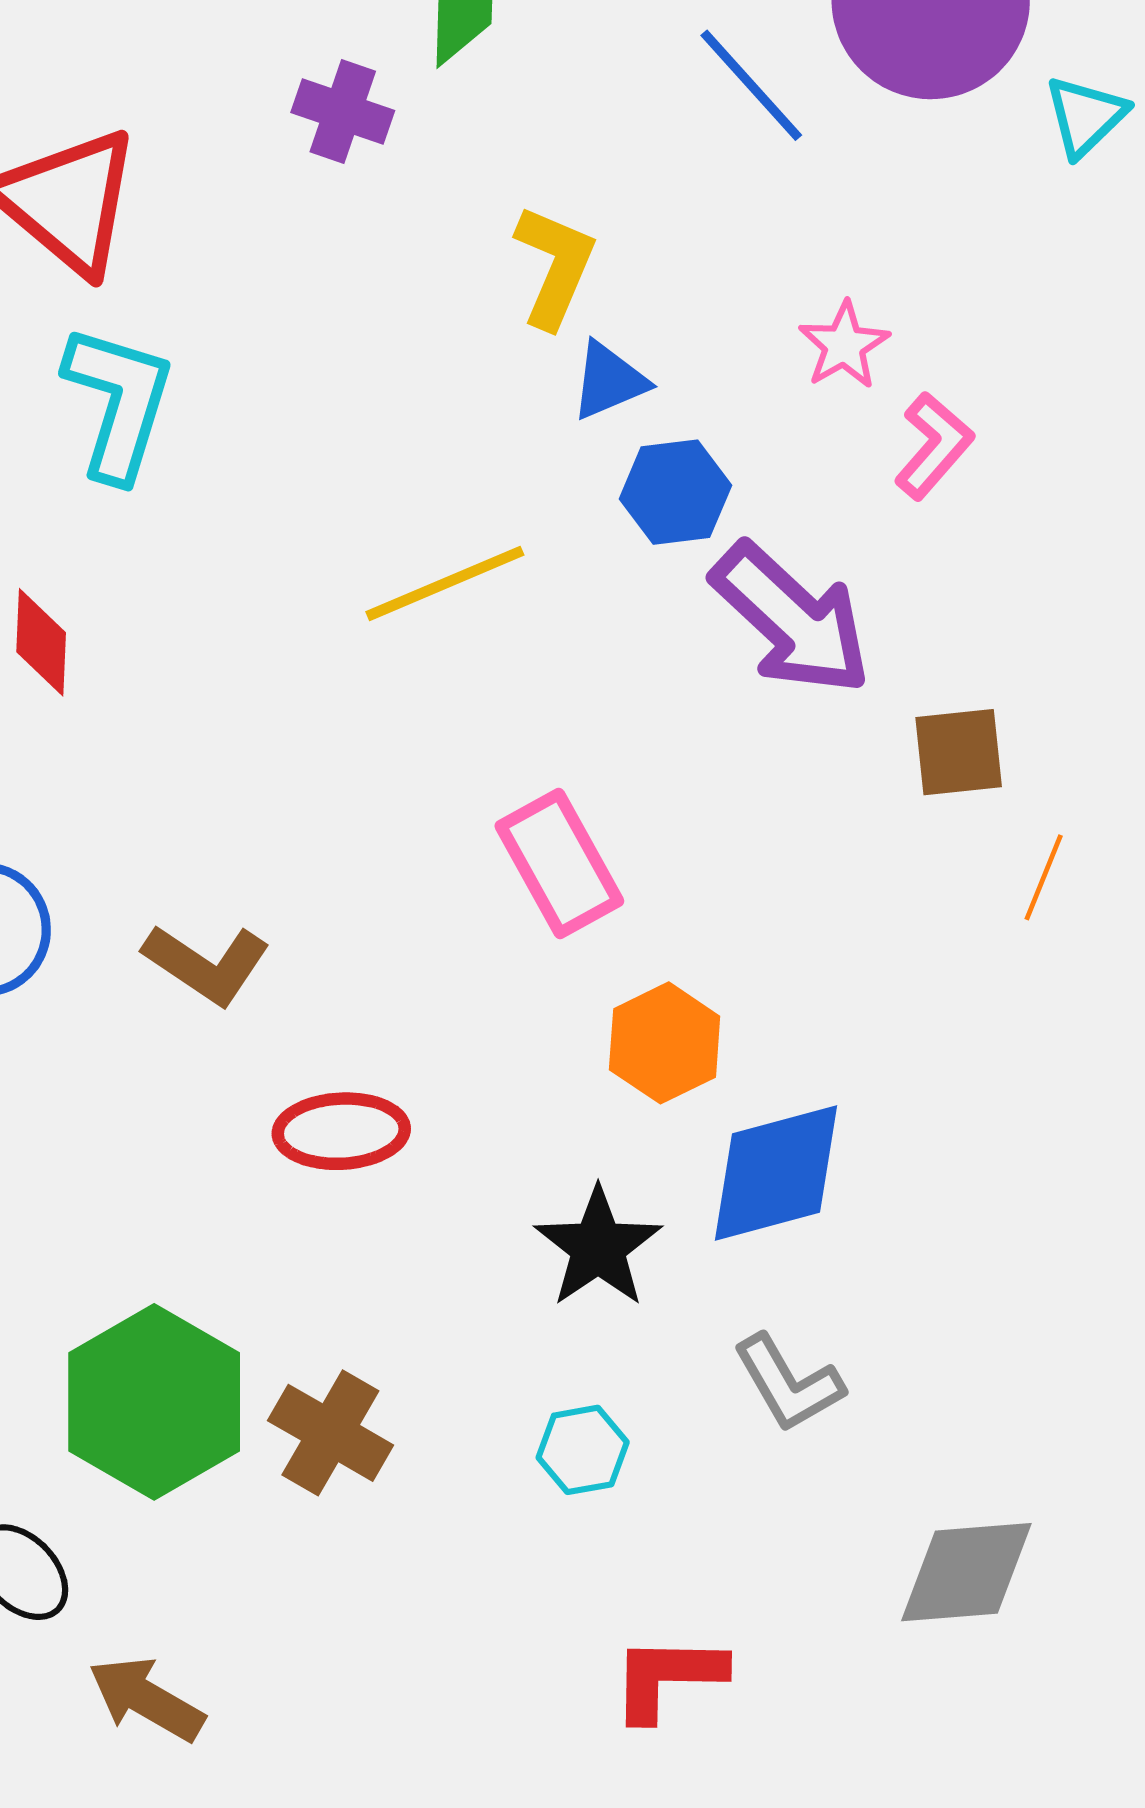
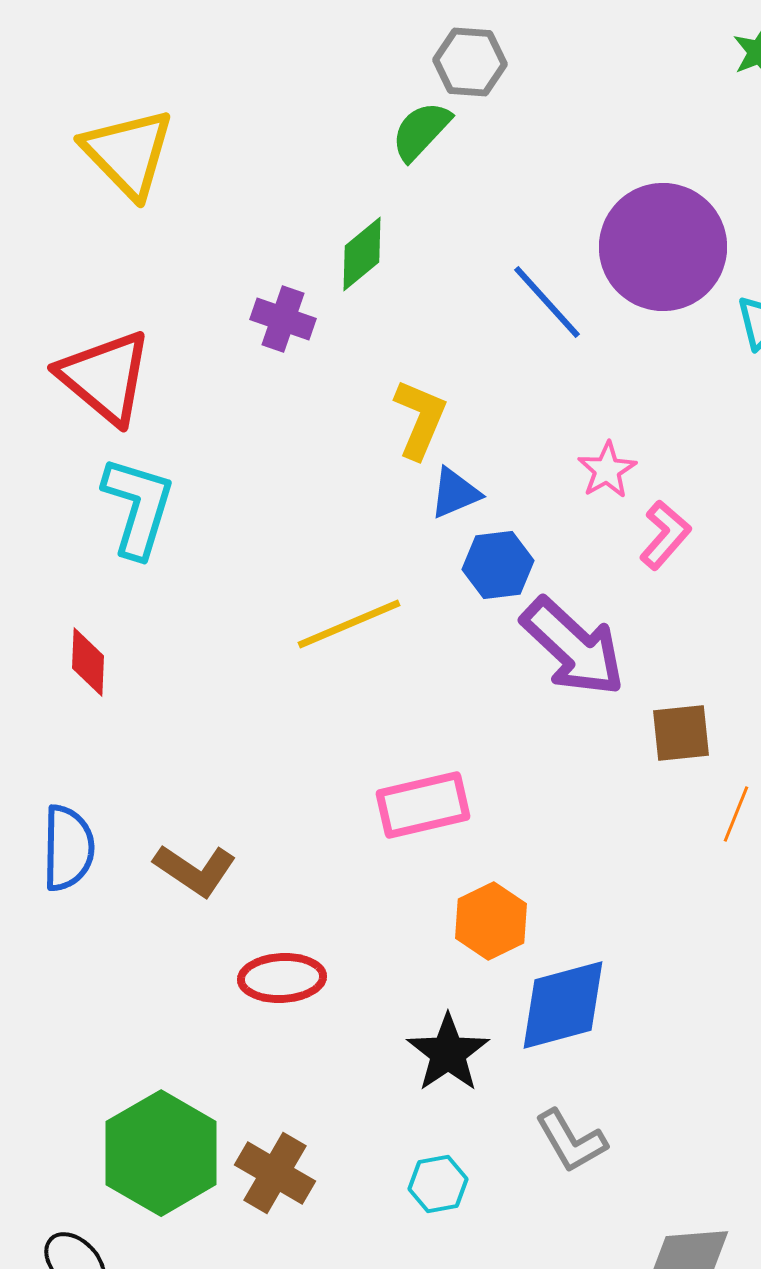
pink rectangle: (559, 863) -> (423, 805), turned -74

